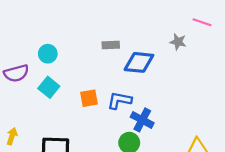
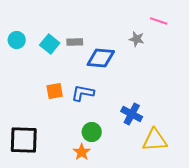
cyan circle: (48, 54) -> (17, 40), moved
cyan square: (49, 87) -> (50, 44), moved
blue cross: (142, 120) -> (132, 114), moved

